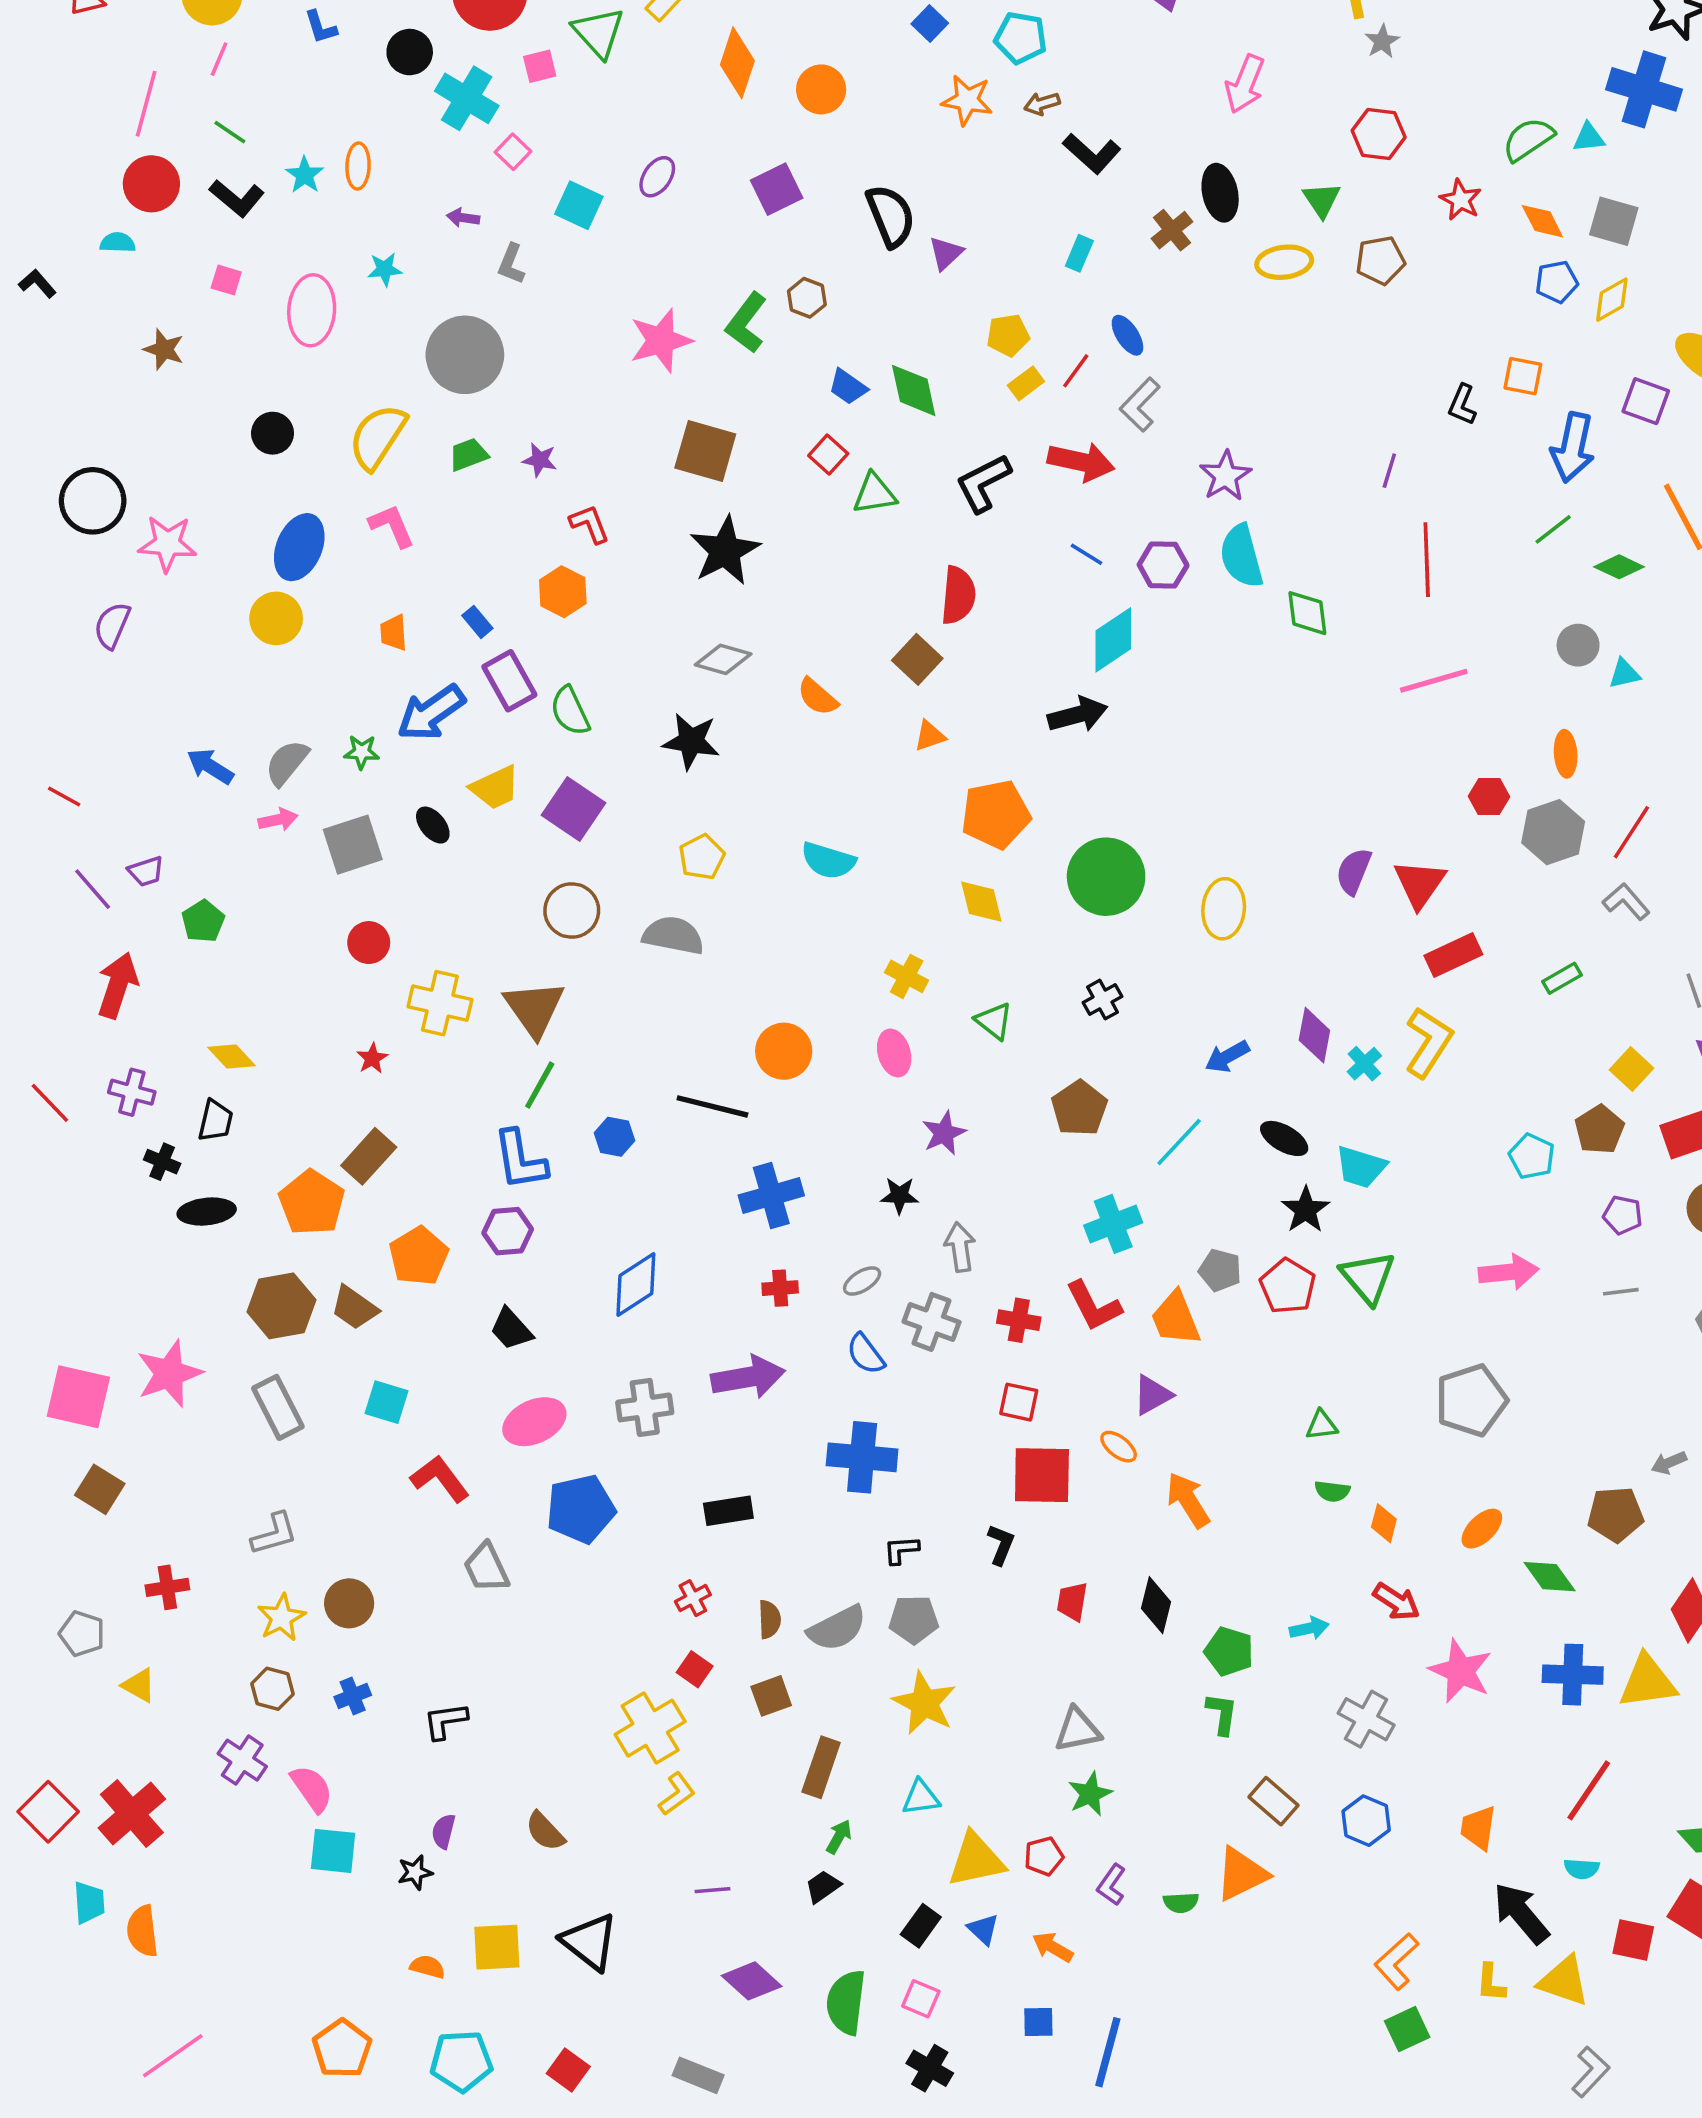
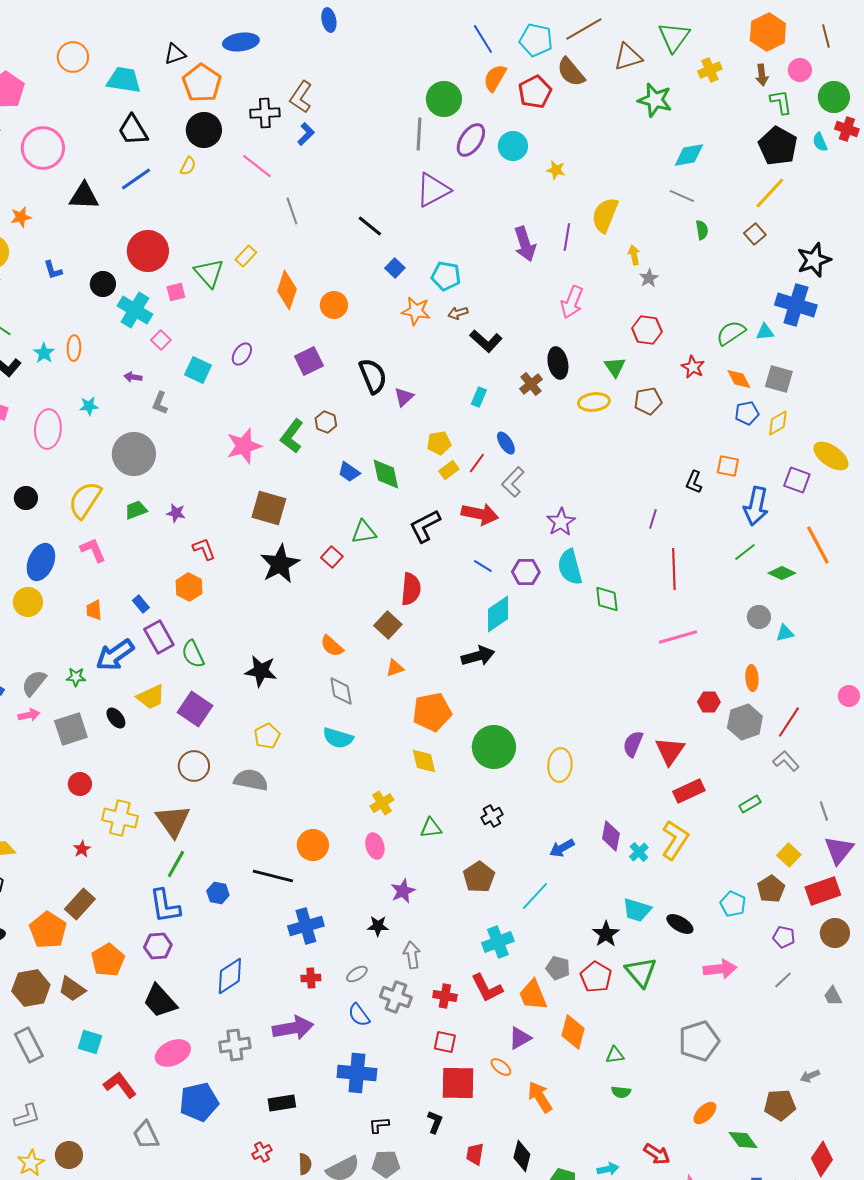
red square: (828, 455) -> (332, 557), moved
gray diamond: (723, 659) -> (341, 691), moved, turned 64
yellow cross: (907, 976) -> (382, 803), turned 30
green triangle: (994, 1021) -> (431, 828), turned -45
black ellipse: (1284, 1138) -> (680, 924), moved
gray line: (1621, 1292) -> (783, 980), turned -36
black trapezoid: (511, 1329) -> (160, 1001), size x1.4
orange diamond: (1384, 1523) -> (573, 1032), moved, size x1.6

